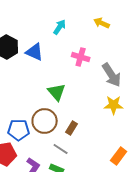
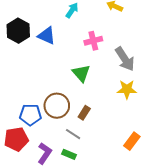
pink cross: (81, 57) -> (93, 41), turned -30
green triangle: (57, 92) -> (81, 73), moved

